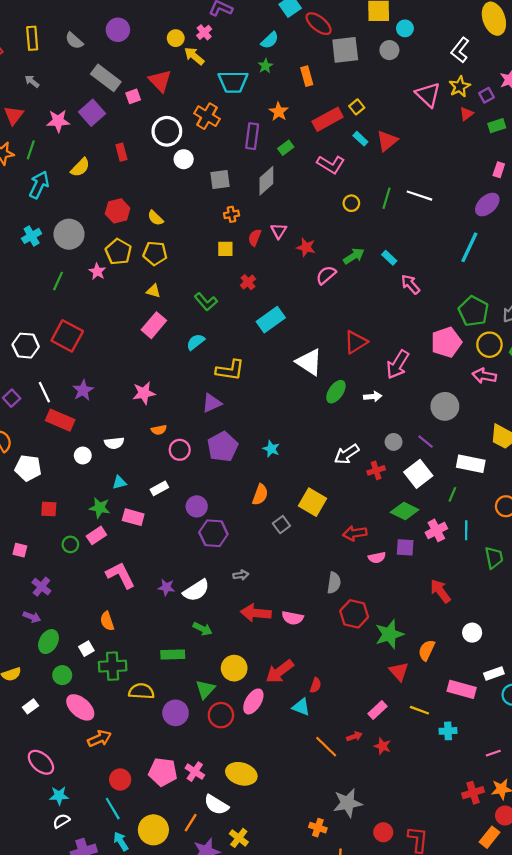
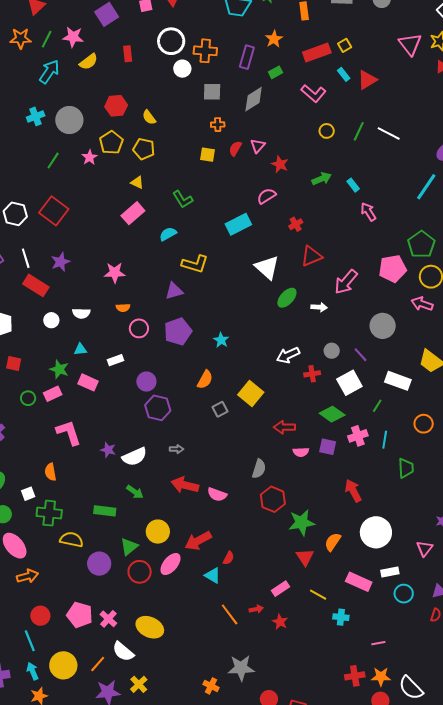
orange cross: (207, 116) -> (205, 51), moved, turned -35
pink star: (58, 121) -> (73, 37), moved
pink semicircle: (326, 275) -> (266, 196), moved
red cross: (248, 282) -> (296, 224), moved
white circle: (472, 633) -> (376, 532), size x1.8

